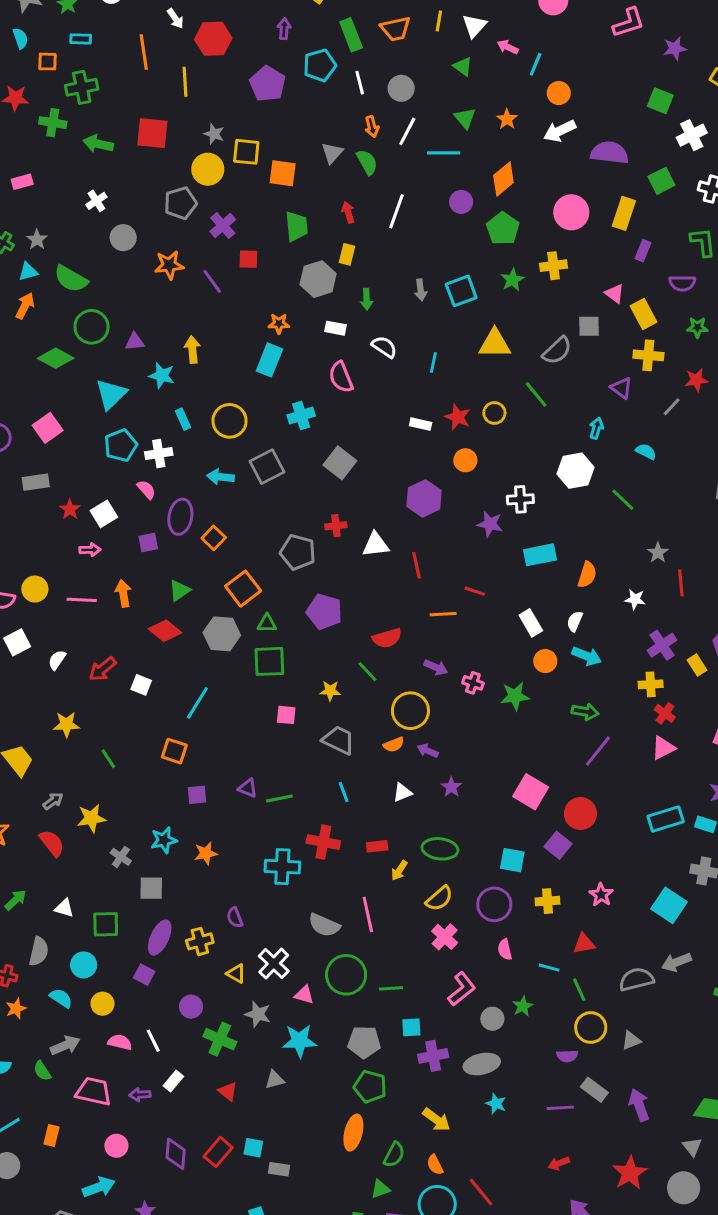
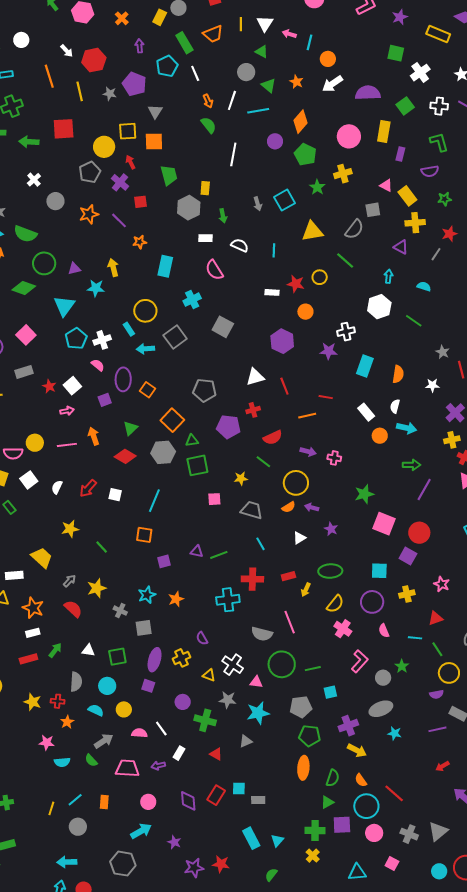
gray circle: (401, 88) -> (246, 72), moved
gray star: (214, 134) -> (110, 94), moved
gray triangle: (332, 153) -> (155, 111), moved
red arrow: (348, 212) -> (130, 162), moved
orange star: (279, 324) -> (140, 242), moved
cyan rectangle: (183, 419) -> (129, 329), moved
red cross: (336, 526) -> (253, 410), moved
cyan rectangle: (540, 555) -> (365, 366), turned -50
green star: (515, 696) -> (364, 494), moved
purple cross: (433, 1056) -> (348, 726), moved

